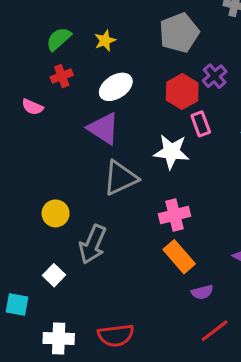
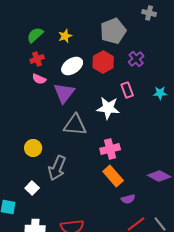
red hexagon: (182, 91) -> (103, 62), moved
pink semicircle: (32, 107) -> (39, 79), moved
purple triangle: (103, 129) -> (64, 93), turned 35
gray triangle: (120, 178) -> (75, 125), turned 30

